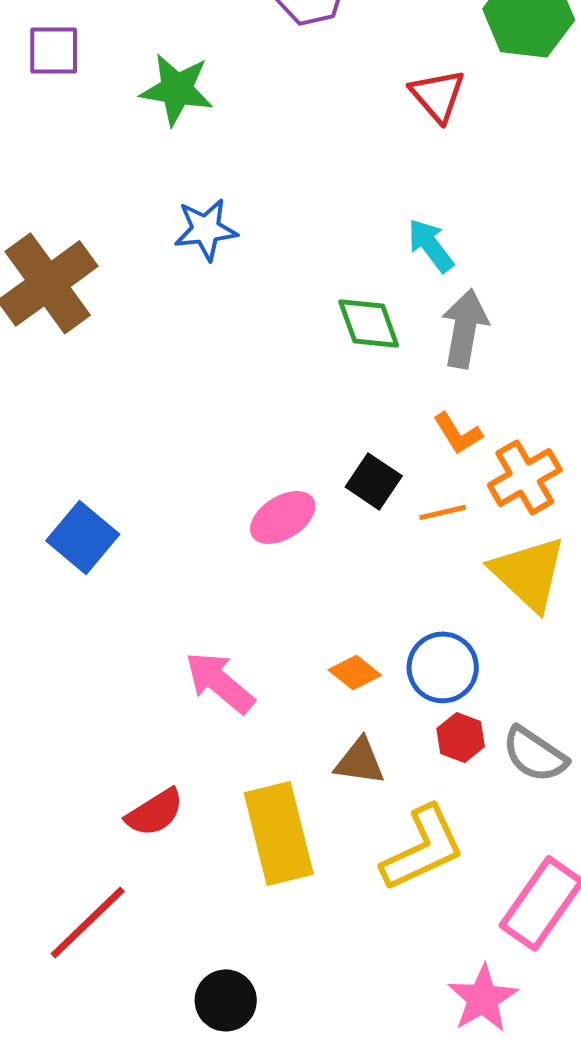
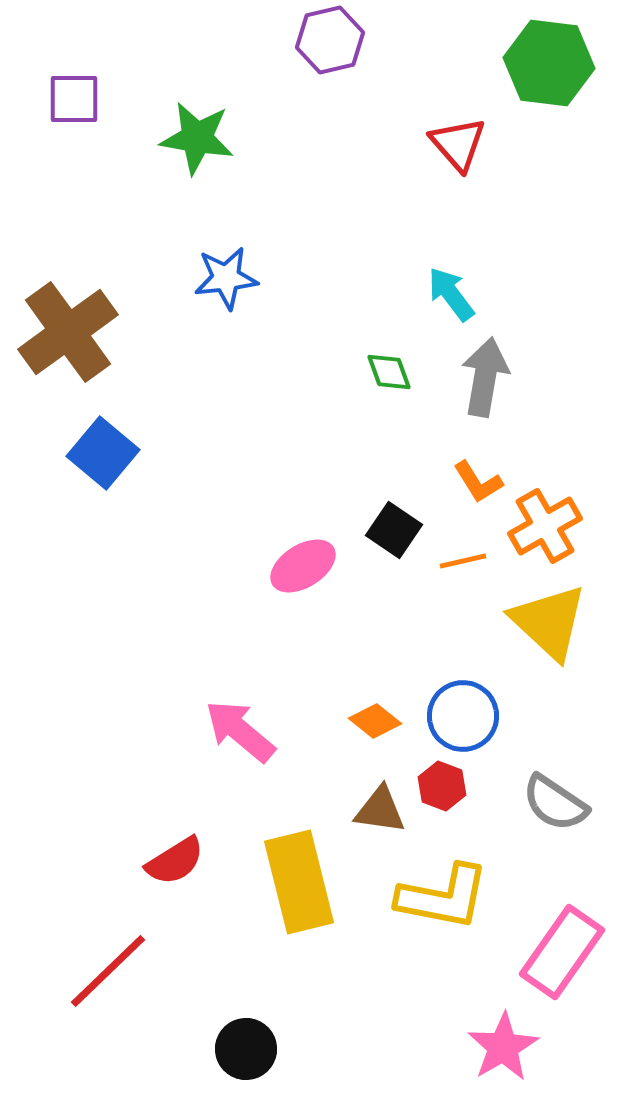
green diamond: (369, 323) -> (389, 372), size x0.7
blue square: (83, 537) -> (103, 453), moved
red hexagon: (461, 737) -> (442, 786), moved
yellow L-shape: (423, 848) -> (443, 897), turned 36

